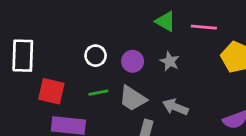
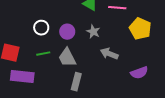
gray trapezoid: (133, 98) -> (67, 58), turned 30
gray arrow: (175, 107) -> (109, 54), moved

